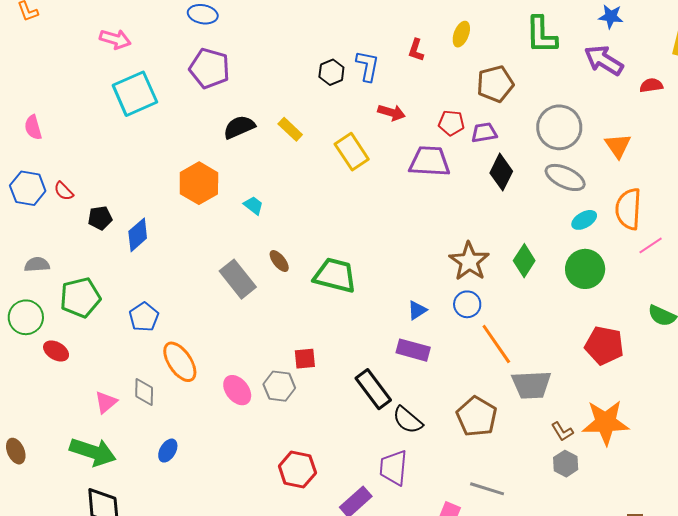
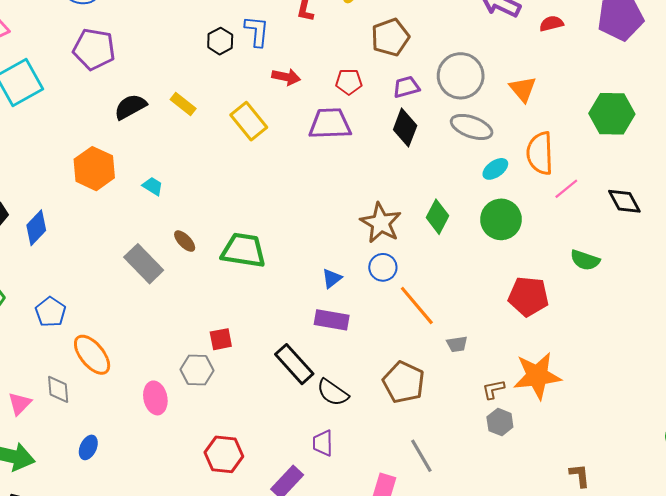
purple trapezoid: (484, 133) -> (406, 87), moved
gray trapezoid: (531, 385) -> (457, 344), size x0.5
pink ellipse: (237, 390) -> (155, 398), moved, turned 32
brown L-shape: (562, 431) -> (493, 389), turned 115
purple trapezoid: (393, 468) -> (323, 443), size x0.7
gray line: (487, 489) -> (421, 456), turned 48

